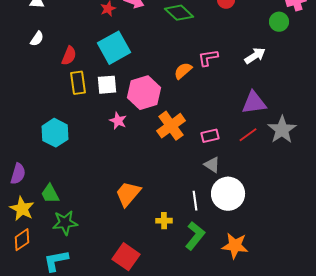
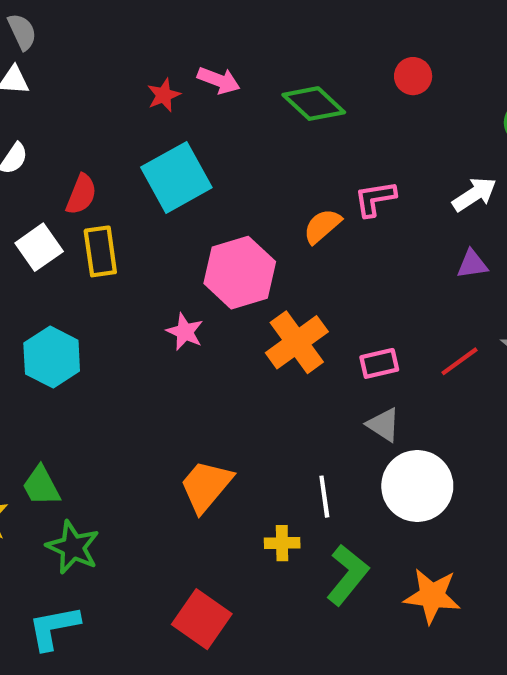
white square: (107, 85) -> (39, 247), moved, turned -30
purple triangle: (254, 103) -> (472, 264), moved, size x0.6
white line: (195, 201) -> (324, 497), moved
green star: (65, 223) -> (73, 547), turned 30

